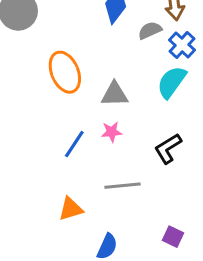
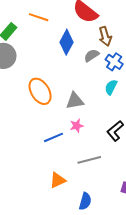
cyan semicircle: (172, 82) -> (111, 87), size x0.7
blue line: (74, 144) -> (53, 137), turned 42

